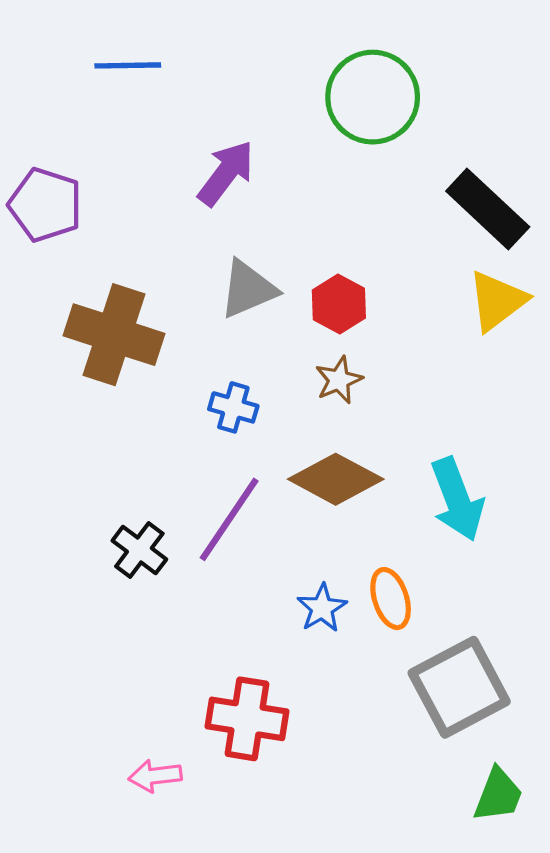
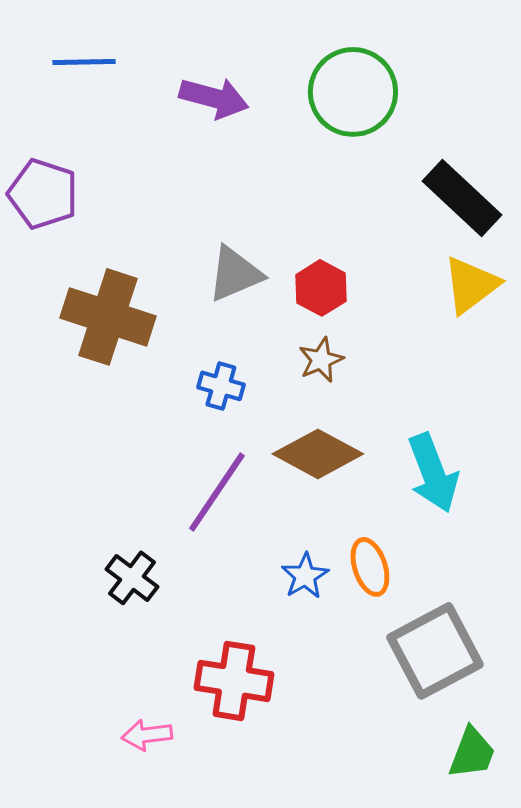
blue line: (128, 65) -> (84, 62), moved
purple arrow: (226, 173) -> (214, 98), moved, turned 68
black cross: (139, 550) -> (132, 578), moved

